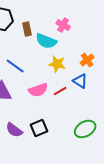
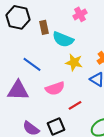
pink cross: (63, 25) -> (80, 14), moved, turned 32
red line: (60, 91) -> (75, 105), moved

